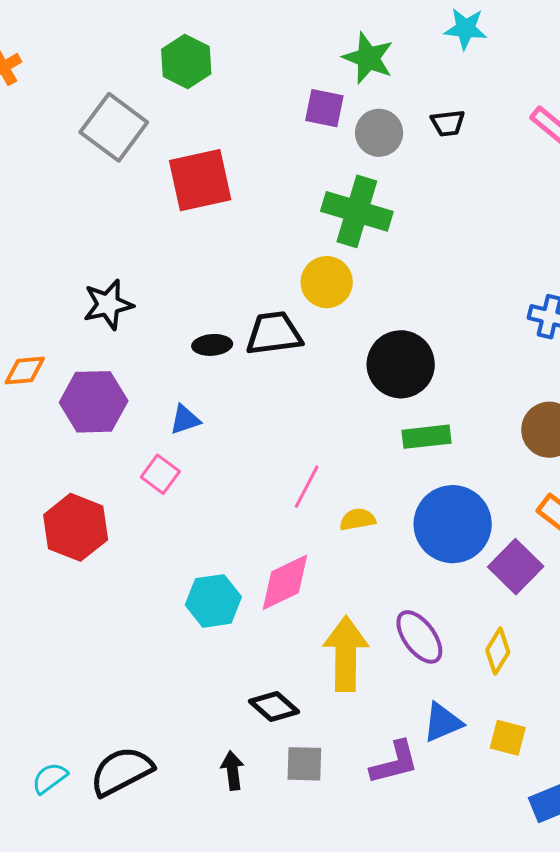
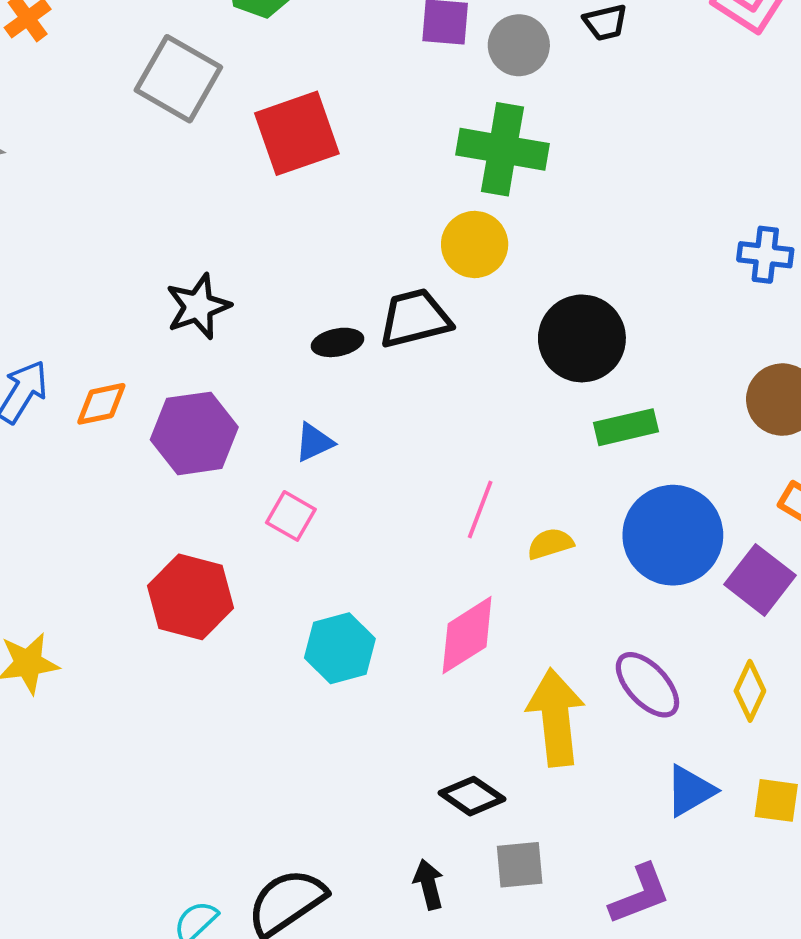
cyan hexagon: (213, 601) -> (340, 648), moved
purple L-shape: (394, 763) -> (640, 894), moved

